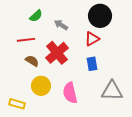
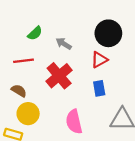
brown semicircle: (32, 61) -> (19, 91), moved
yellow circle: (41, 86) -> (28, 114), moved

